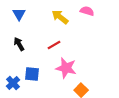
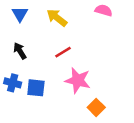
yellow arrow: (60, 17) -> (57, 18), moved
blue cross: (13, 83) -> (13, 83), moved, turned -32

